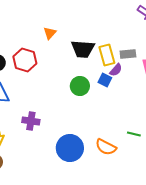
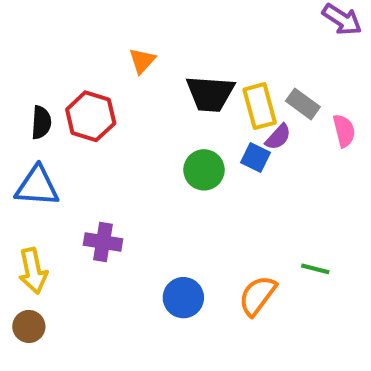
gray rectangle: (128, 54) -> (303, 104), turned 42
orange semicircle: (106, 147) -> (258, 296), turned 100
blue circle: (70, 148) -> (183, 298), size x0.7

